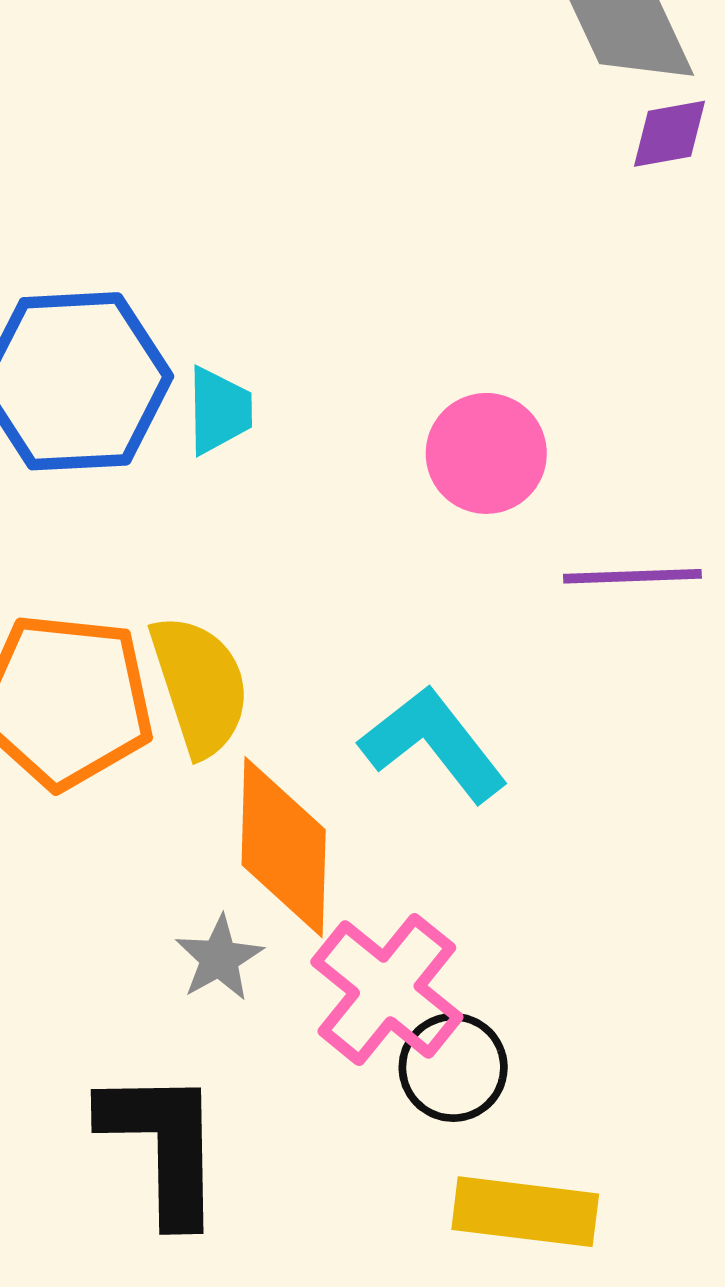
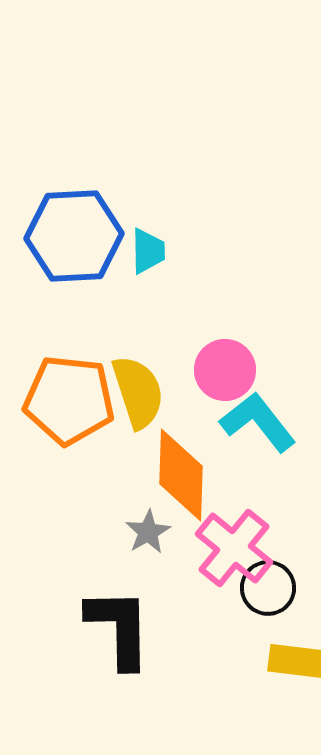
pink circle: (486, 453) -> (225, 370), moved

